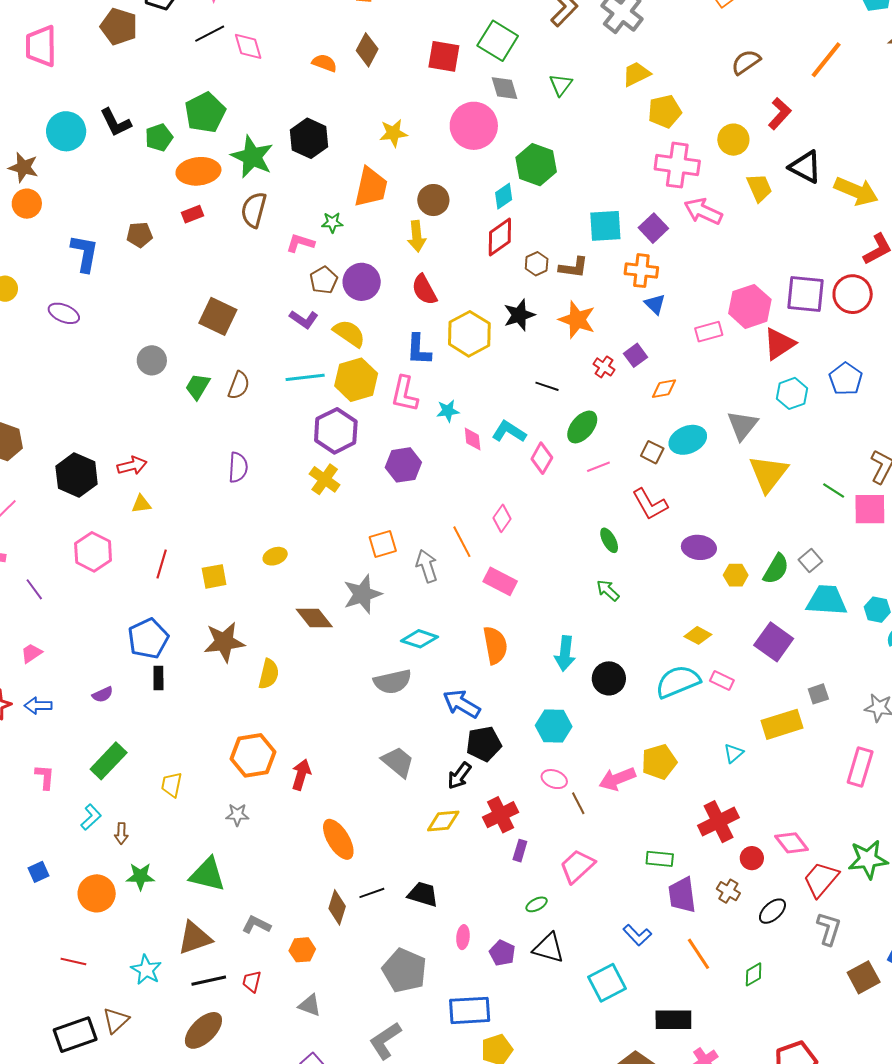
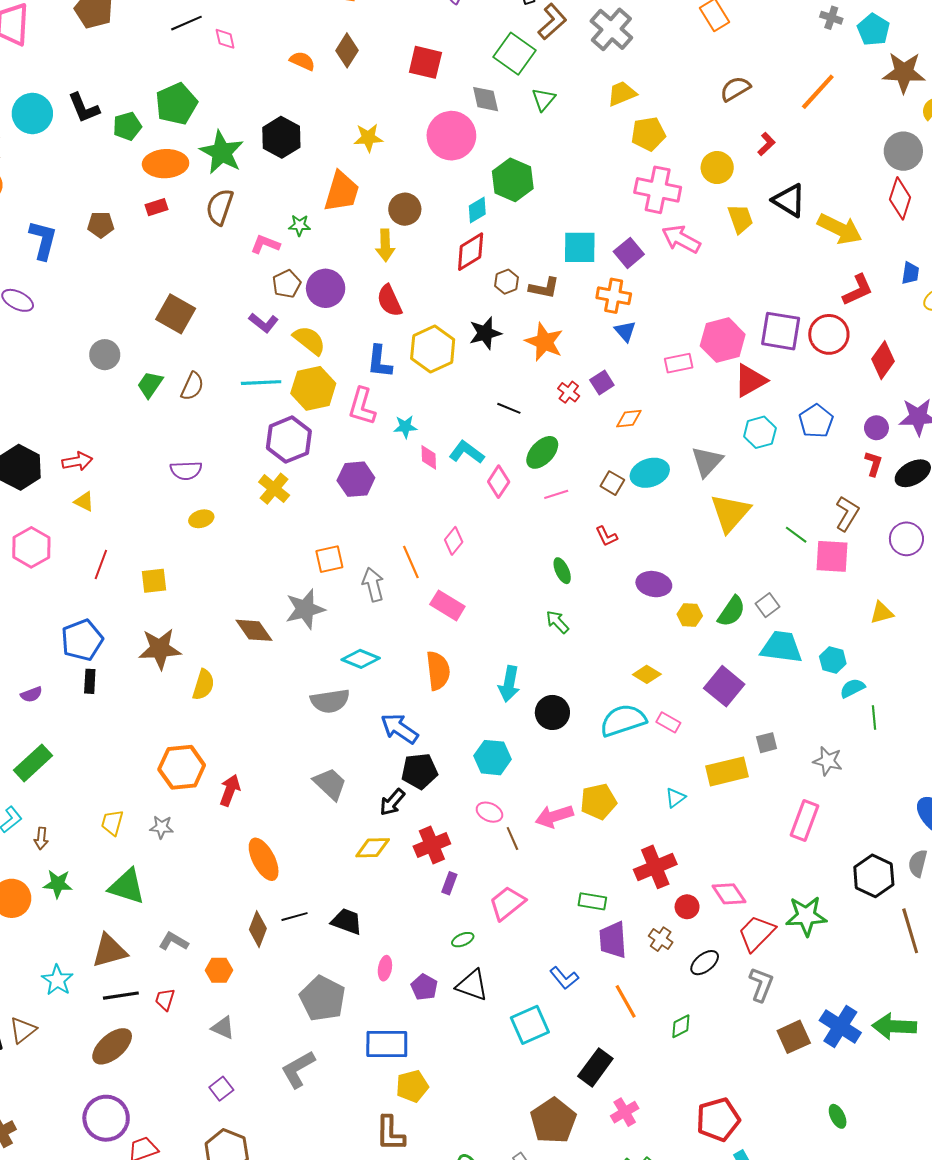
green square: (498, 41) -> (514, 54), moved
pink diamond: (248, 46) -> (225, 39), size x0.7
red L-shape: (780, 114) -> (766, 144), size x0.7
purple semicircle: (238, 467) -> (186, 470), turned 80
yellow triangle: (141, 504) -> (84, 501), turned 30
red L-shape: (650, 504) -> (606, 536), size x0.6
yellow ellipse: (275, 556) -> (201, 519), moved
yellow trapezoid: (172, 785) -> (112, 823), moved
black rectangle: (673, 1020) -> (595, 1067), turned -57

